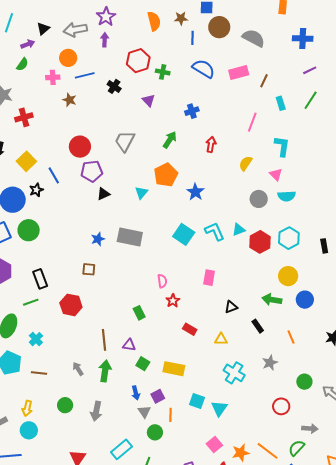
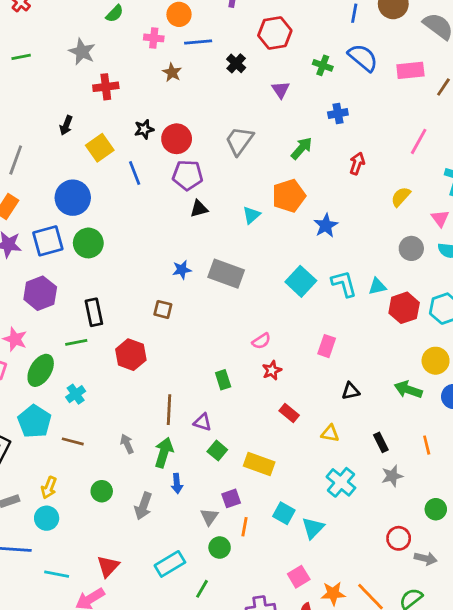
green cross: (163, 72) -> (323, 65), moved
black star: (36, 190) -> (144, 129), moved
pink semicircle: (162, 281) -> (261, 341), turned 56
black rectangle: (258, 326) -> (381, 442), moved
blue arrow: (136, 393) -> (177, 483), moved
gray arrow: (310, 428) -> (426, 558), moved

